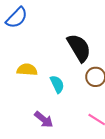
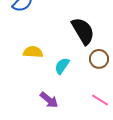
cyan semicircle: (57, 84) -> (62, 66), turned -120

